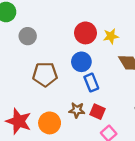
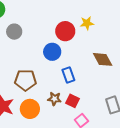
yellow star: (111, 36) -> (87, 23), moved
blue circle: (81, 62) -> (52, 52), moved
brown pentagon: (45, 74) -> (26, 80), moved

